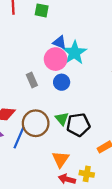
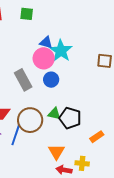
gray rectangle: (32, 80) -> (23, 80), size x1.5
green triangle: (62, 119) -> (54, 114), turned -32
black pentagon: (78, 125) -> (70, 118), turned 30

